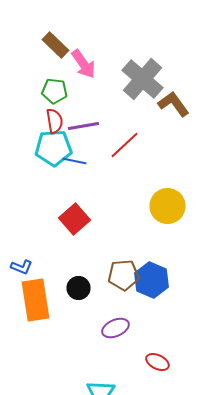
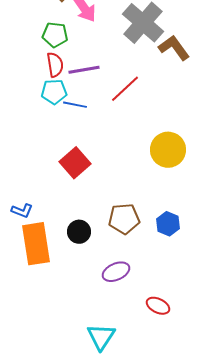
cyan pentagon: (54, 148) -> (54, 92), size x0.7
blue hexagon: (152, 280) -> (168, 224), moved, size x0.7

